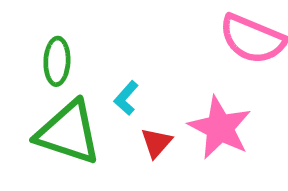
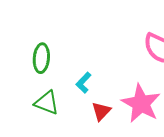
green triangle: (68, 133) -> (47, 103), size x0.6

